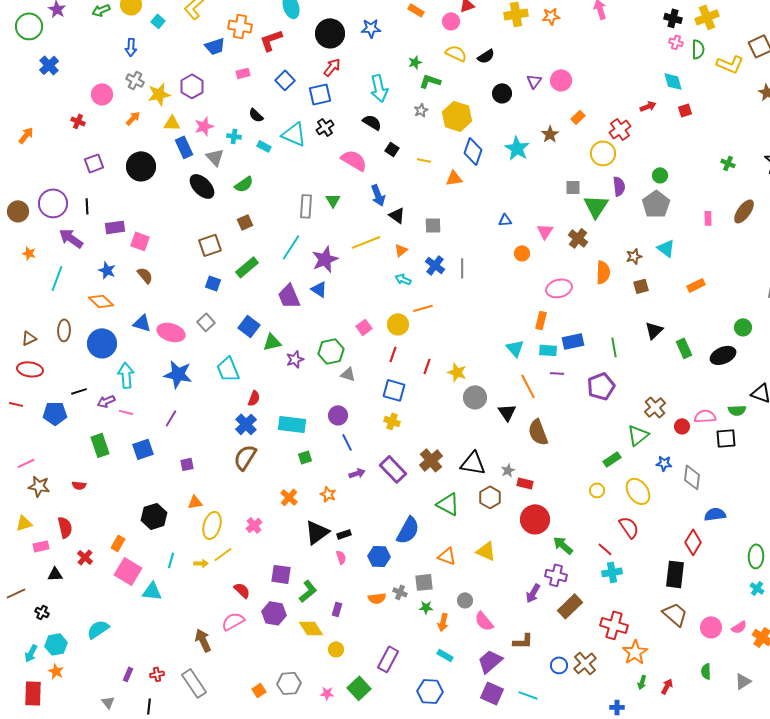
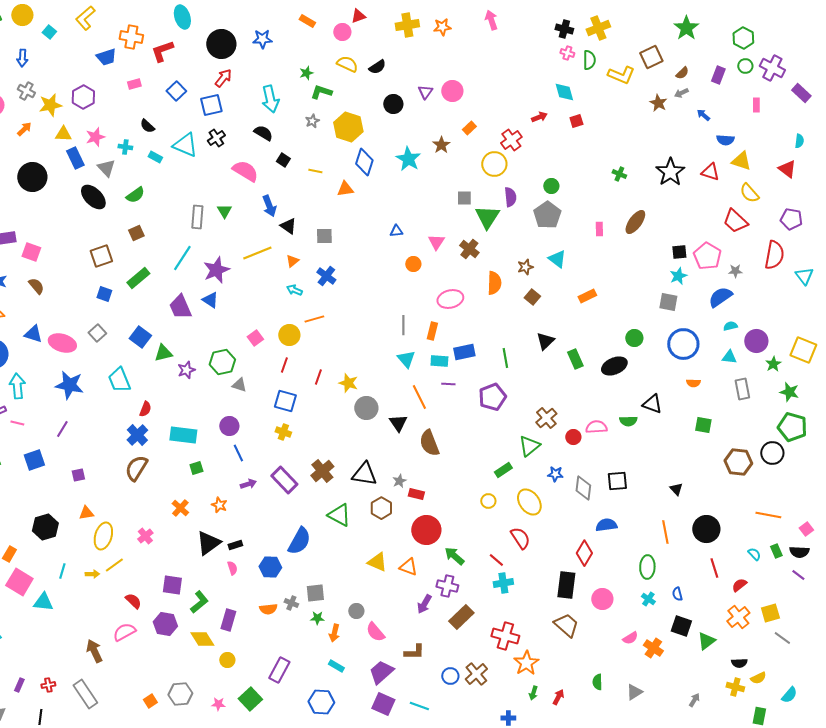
gray line: (462, 268) -> (403, 325), moved
brown square: (641, 286) -> (532, 297), turned -35
black square: (726, 438) -> (617, 481), moved
orange triangle: (447, 556) -> (408, 567), moved
purple rectangle: (337, 609) -> (228, 620), size x1.5
pink circle: (711, 627) -> (602, 599), moved

